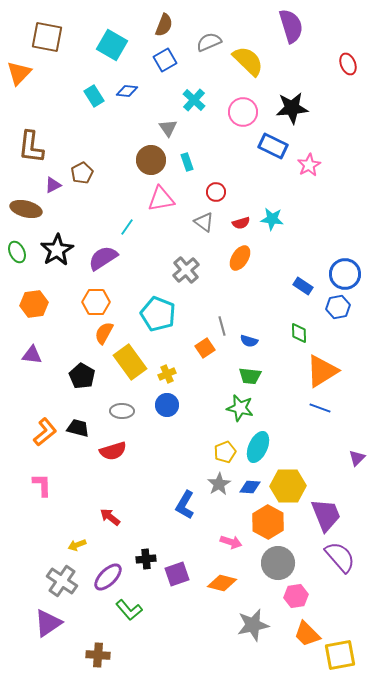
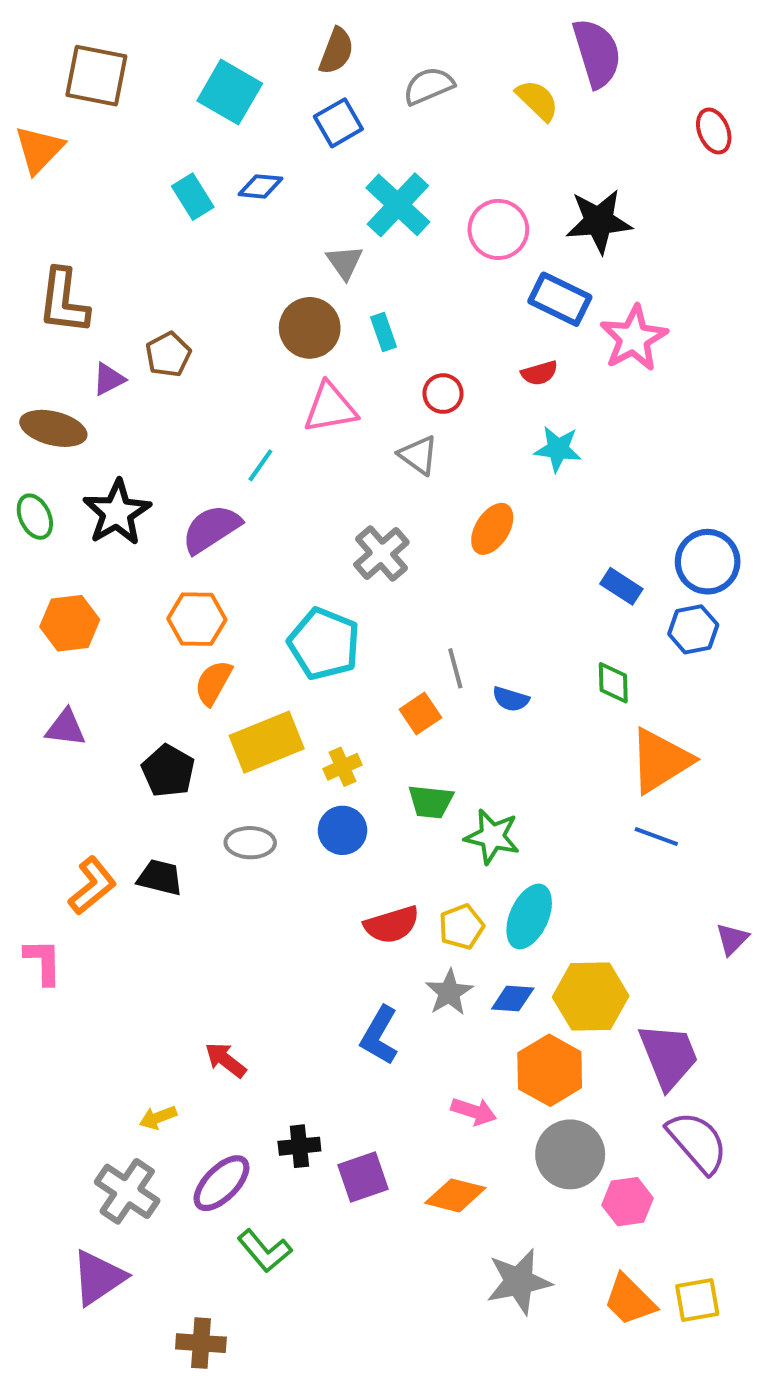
yellow semicircle: (248, 61) -> (537, 100), moved, size x0.7
cyan cross: (194, 100) -> (398, 205), size x1.4
pink star: (309, 165) -> (634, 338), size x1.4
red semicircle: (241, 223) -> (539, 373), moved
yellow rectangle: (130, 362) -> (267, 742), turned -76
green trapezoid: (250, 376) -> (431, 802), moved
red semicircle: (113, 451) -> (392, 925), moved
pink L-shape: (42, 485) -> (43, 962), moved
pink hexagon: (296, 596) -> (628, 1202), moved
yellow square: (340, 655) -> (697, 1300), moved, size x0.7

